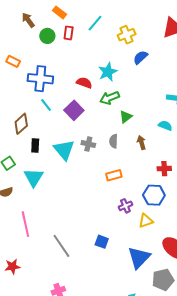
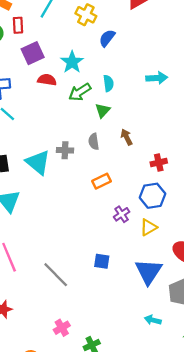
yellow cross: (127, 35) -> (86, 15), turned -30
purple square: (74, 110) -> (33, 53), moved, turned 30
cyan semicircle: (165, 126) -> (108, 83), moved, turned 72

